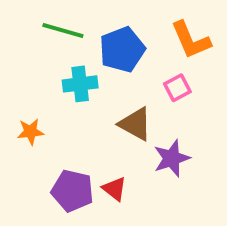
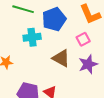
purple star: (172, 158) -> (88, 64), moved

